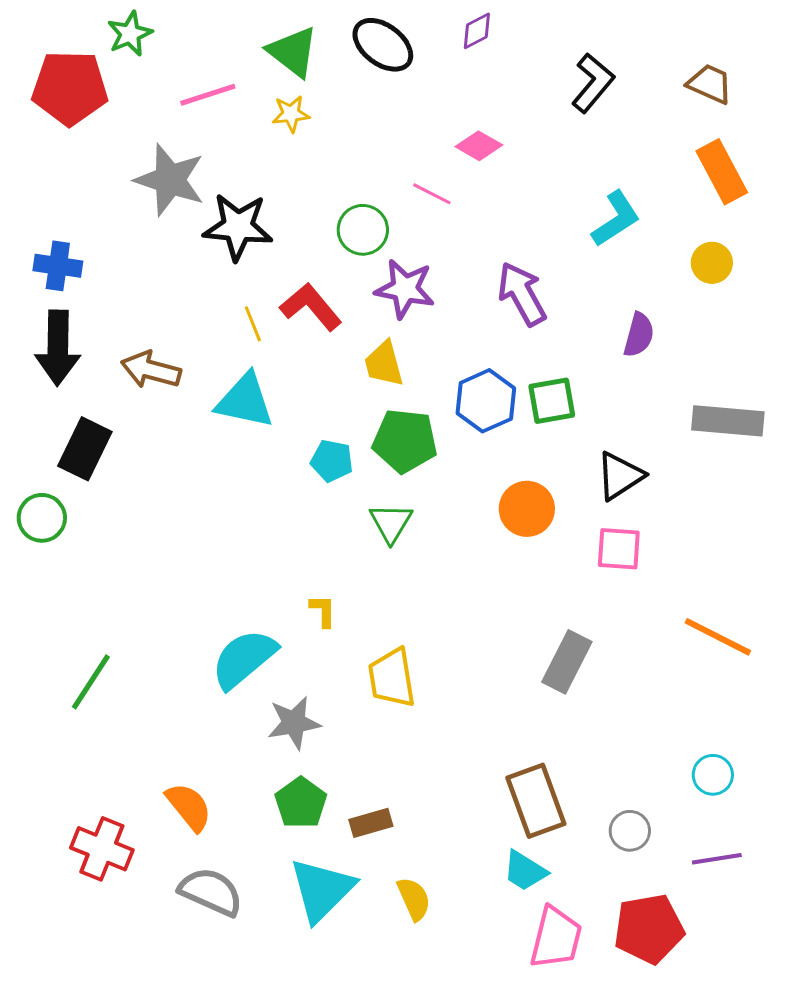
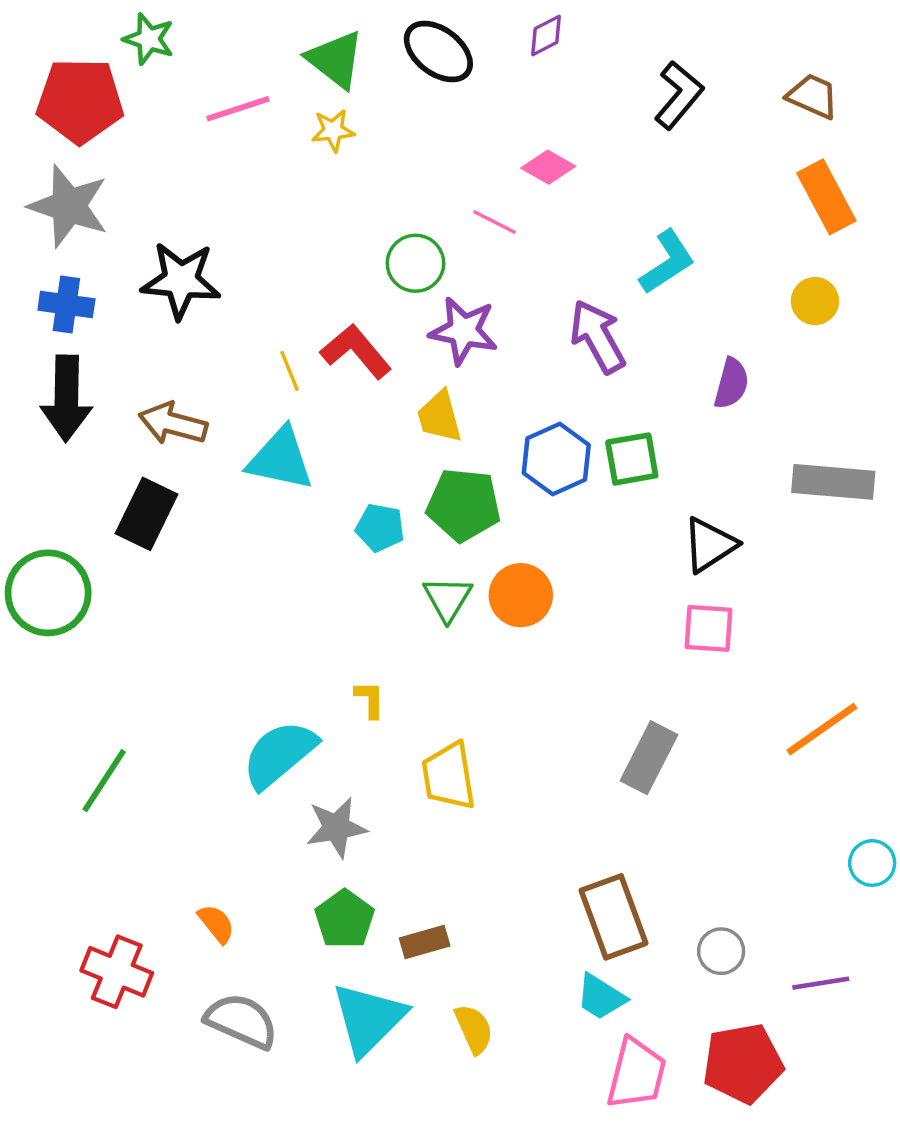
green star: (130, 34) -> (149, 39), turned -30
gray star: (170, 180) -> (69, 206), moved
cyan L-shape: (616, 219) -> (667, 262), moved
black star: (238, 227) -> (181, 280), moved
black rectangle: (85, 449) -> (147, 514), moved
orange circle: (527, 509) -> (521, 595), moved
green circle: (42, 518) -> (48, 593), size x1.5
orange line: (718, 637) -> (822, 729), turned -62
cyan circle: (713, 775) -> (872, 863), moved
orange semicircle: (189, 807) -> (216, 924), size x0.7

